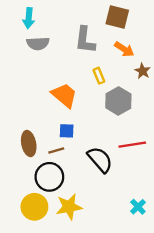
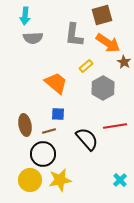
brown square: (117, 17) -> (102, 15), turned -30
orange arrow: (124, 49) -> (108, 43), size x1.4
yellow rectangle: (99, 76) -> (86, 66), turned 72

